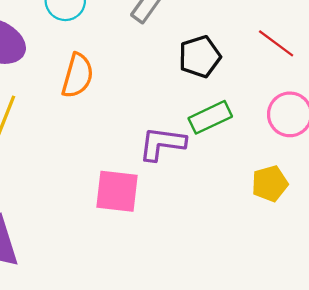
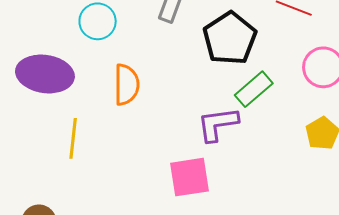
black pentagon: (200, 57) -> (230, 38), size x1.4

